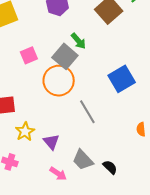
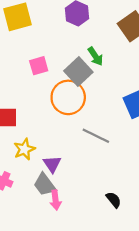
gray line: (87, 112) -> (96, 136), turned -40
gray trapezoid: (83, 160) -> (45, 185), moved
pink arrow: (58, 174) -> (55, 200), turned 42

